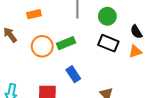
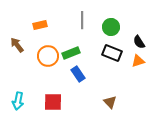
blue rectangle: (73, 74) -> (78, 74), moved

